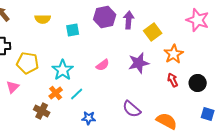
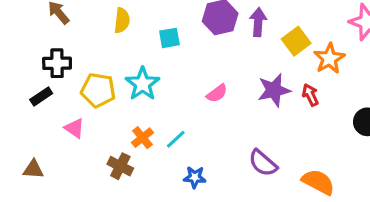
yellow semicircle: (43, 19) -> (122, 20), turned -84
orange star: (174, 54) -> (329, 58), moved
cyan star: (63, 70) -> (143, 84), moved
red arrow: (173, 80) -> (310, 95), moved
pink triangle: (13, 87) -> (74, 128), turned -40

